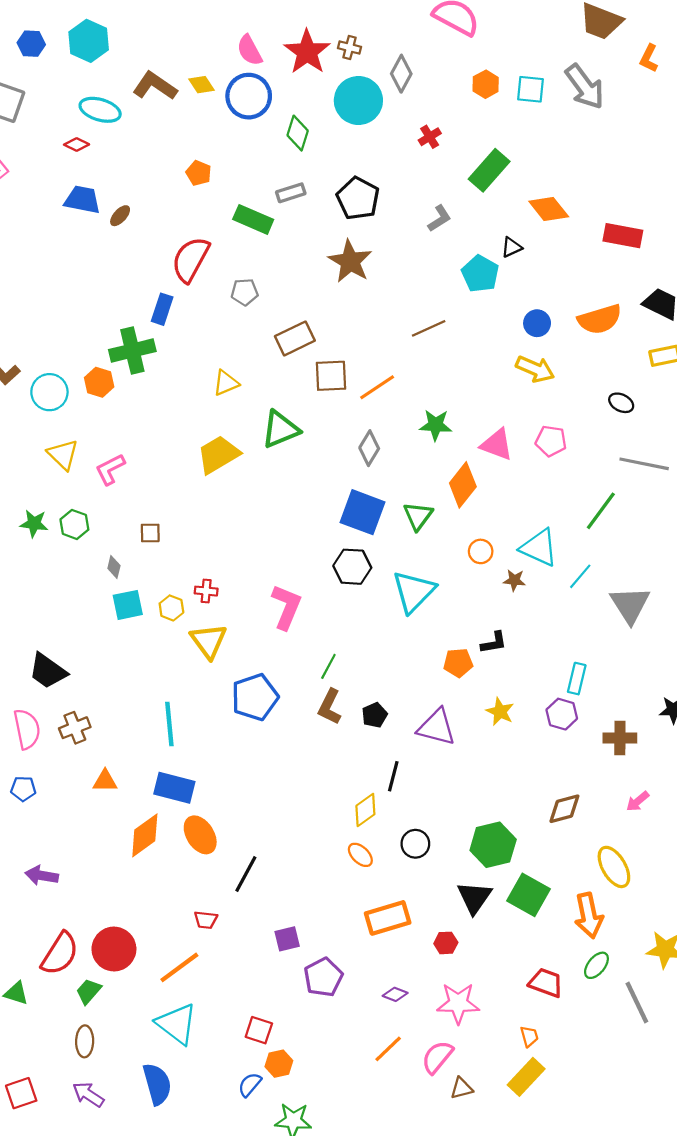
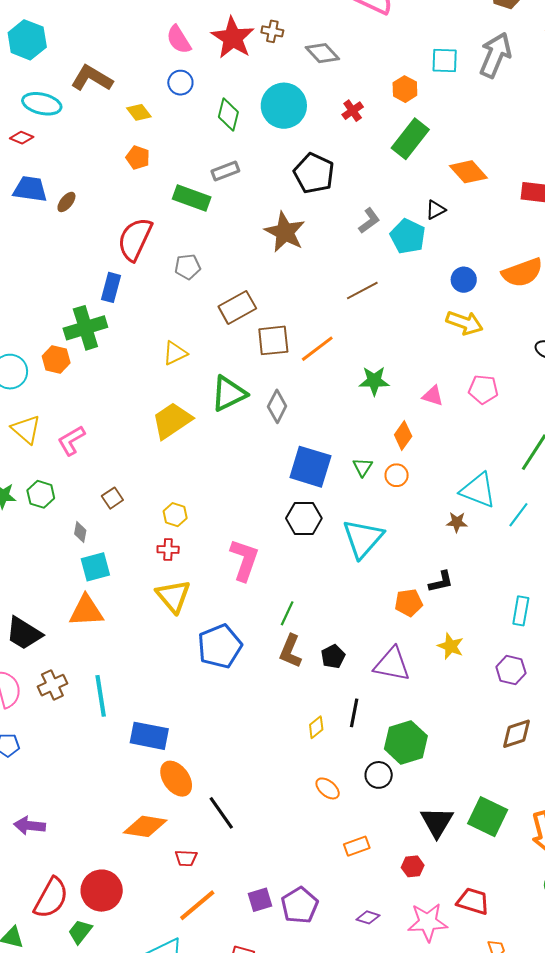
gray diamond: (401, 74) -> (322, 53), turned -68
orange hexagon: (486, 84) -> (405, 89), moved
yellow diamond: (202, 85) -> (139, 112), moved
gray arrow: (585, 87) -> (495, 55), turned -117
blue circle: (249, 96) -> (180, 83), size x0.6
cyan circle: (358, 100) -> (284, 106), moved
black pentagon: (358, 198) -> (314, 173), moved
gray L-shape: (439, 218) -> (369, 221), moved
pink triangle: (497, 445) -> (433, 396), size x0.7
gray diamond: (369, 448) -> (277, 406), moved
orange diamond: (463, 485) -> (403, 436), size x0.7
green triangle: (418, 516) -> (363, 467), size x0.7
brown square: (150, 533) -> (112, 498), turned -30
orange circle: (481, 551) -> (397, 475), moved
yellow hexagon: (171, 608) -> (175, 515), moved
purple hexagon: (562, 714) -> (511, 670), moved
cyan line: (169, 724) -> (101, 696), moved
orange triangle: (105, 781) -> (86, 611), moved, size x1.5
yellow diamond: (365, 810) -> (316, 727), moved, size x0.7
orange diamond: (145, 835) -> (145, 826), moved, turned 48
green hexagon: (493, 845) -> (406, 742), moved
black line: (246, 874) -> (221, 813), turned -60
orange rectangle: (388, 918) -> (357, 846), size x0.6
purple square: (287, 939) -> (260, 900), moved
orange line: (179, 967) -> (197, 905), moved
red trapezoid: (546, 983) -> (473, 901), moved

